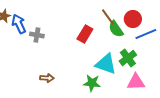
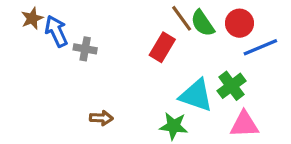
brown line: (108, 17) -> (182, 18), moved
green semicircle: (116, 29) -> (203, 23), moved

